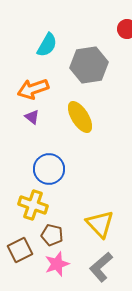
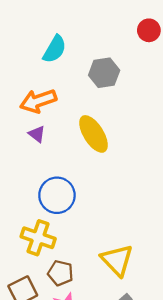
gray hexagon: (89, 65) -> (104, 73), size x0.7

